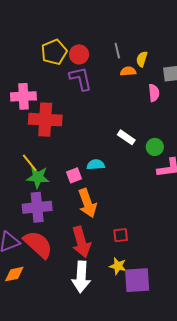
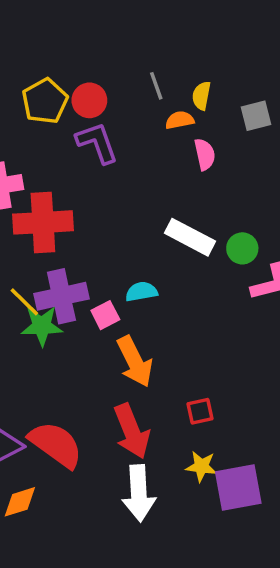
pink semicircle: (154, 93) -> (205, 154), moved
white rectangle: (126, 137) -> (190, 237), size x1.5
purple cross: (37, 207) -> (61, 296), moved

